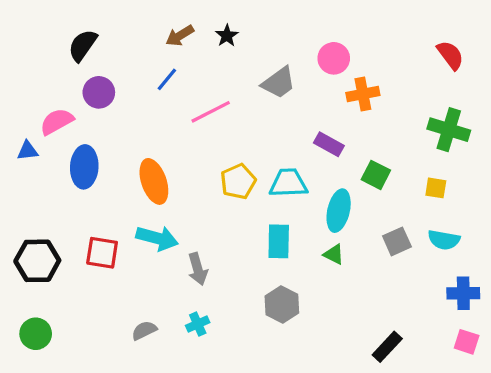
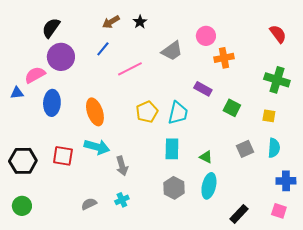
purple circle: (99, 92) -> (61, 57), size x1.4
cyan trapezoid: (288, 183) -> (178, 113), turned 105
cyan ellipse: (339, 211) -> (209, 186), moved
cyan semicircle: (444, 240) -> (274, 148), turned -96
pink square: (467, 342) -> (279, 211), moved

